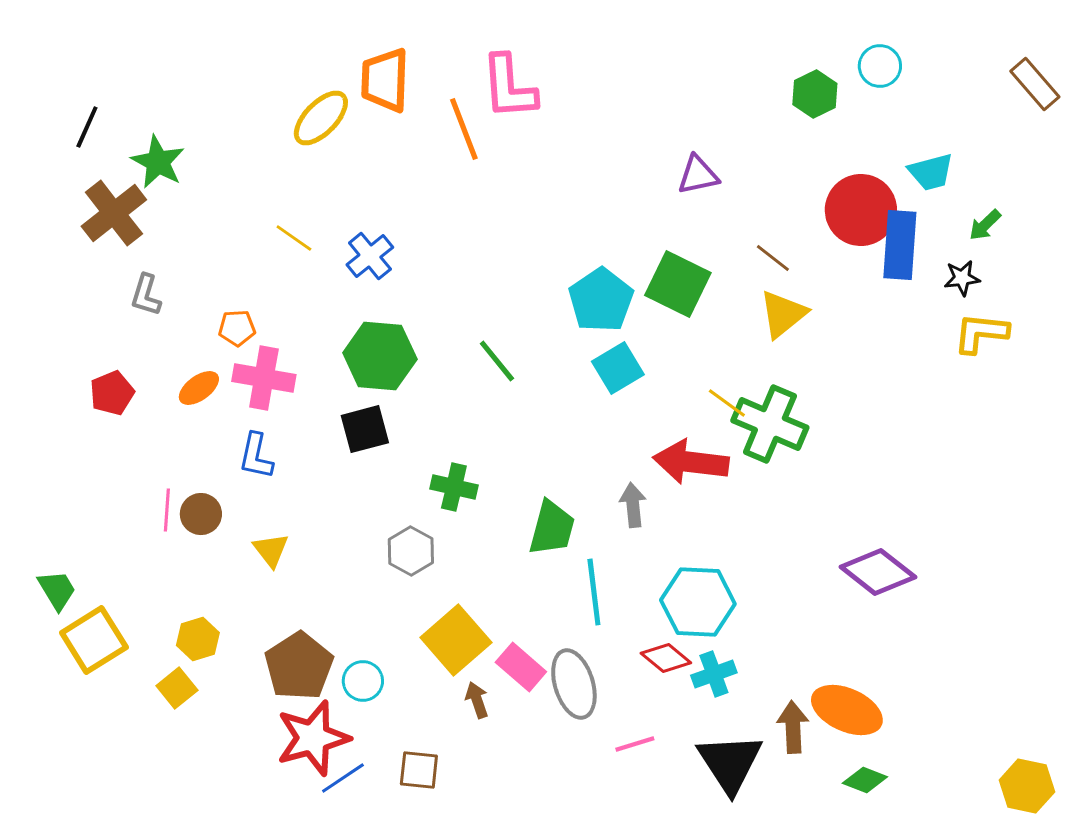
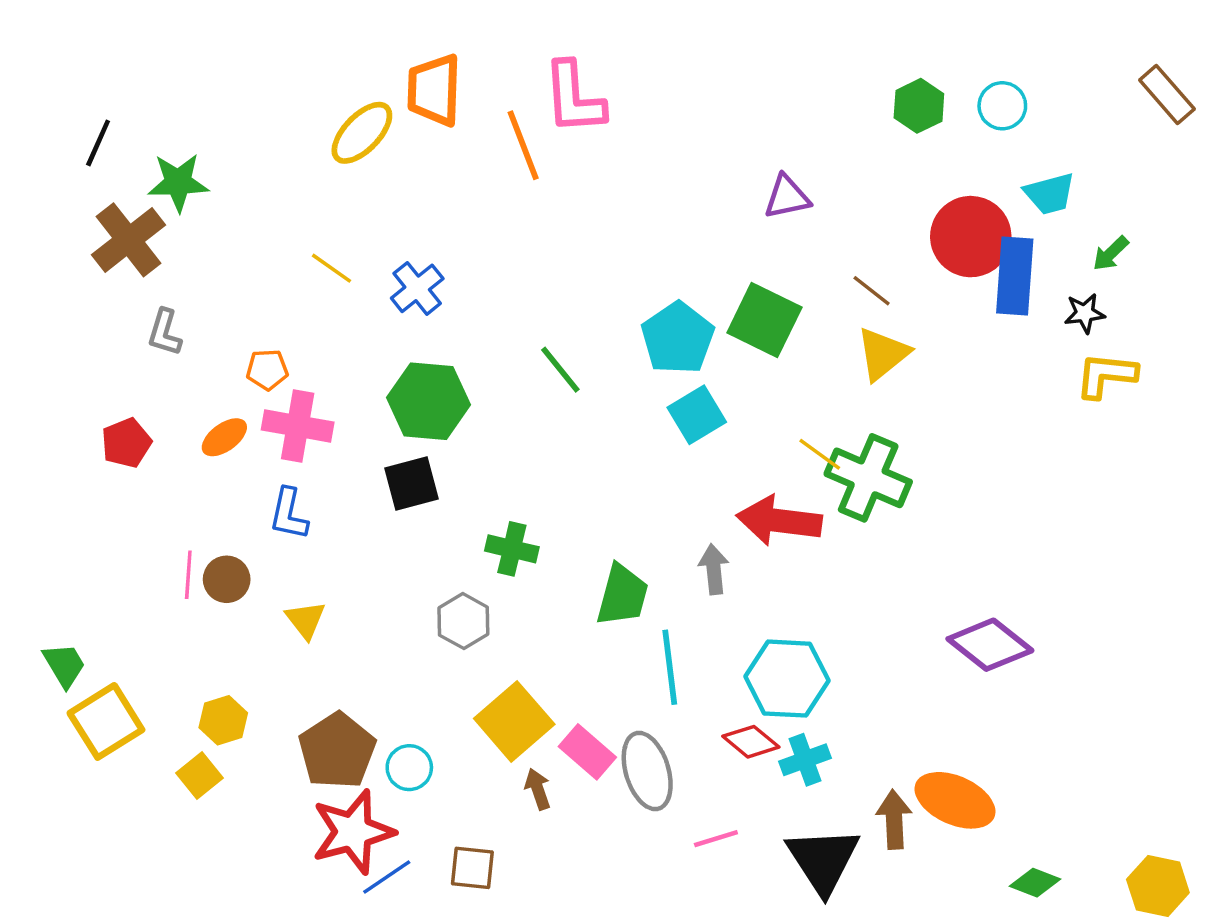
cyan circle: (880, 66) -> (1002, 106), moved
green star: (158, 162) -> (178, 182), turned -30
green line: (497, 361) -> (560, 370), moved
green diamond: (865, 780) -> (1035, 883), moved

